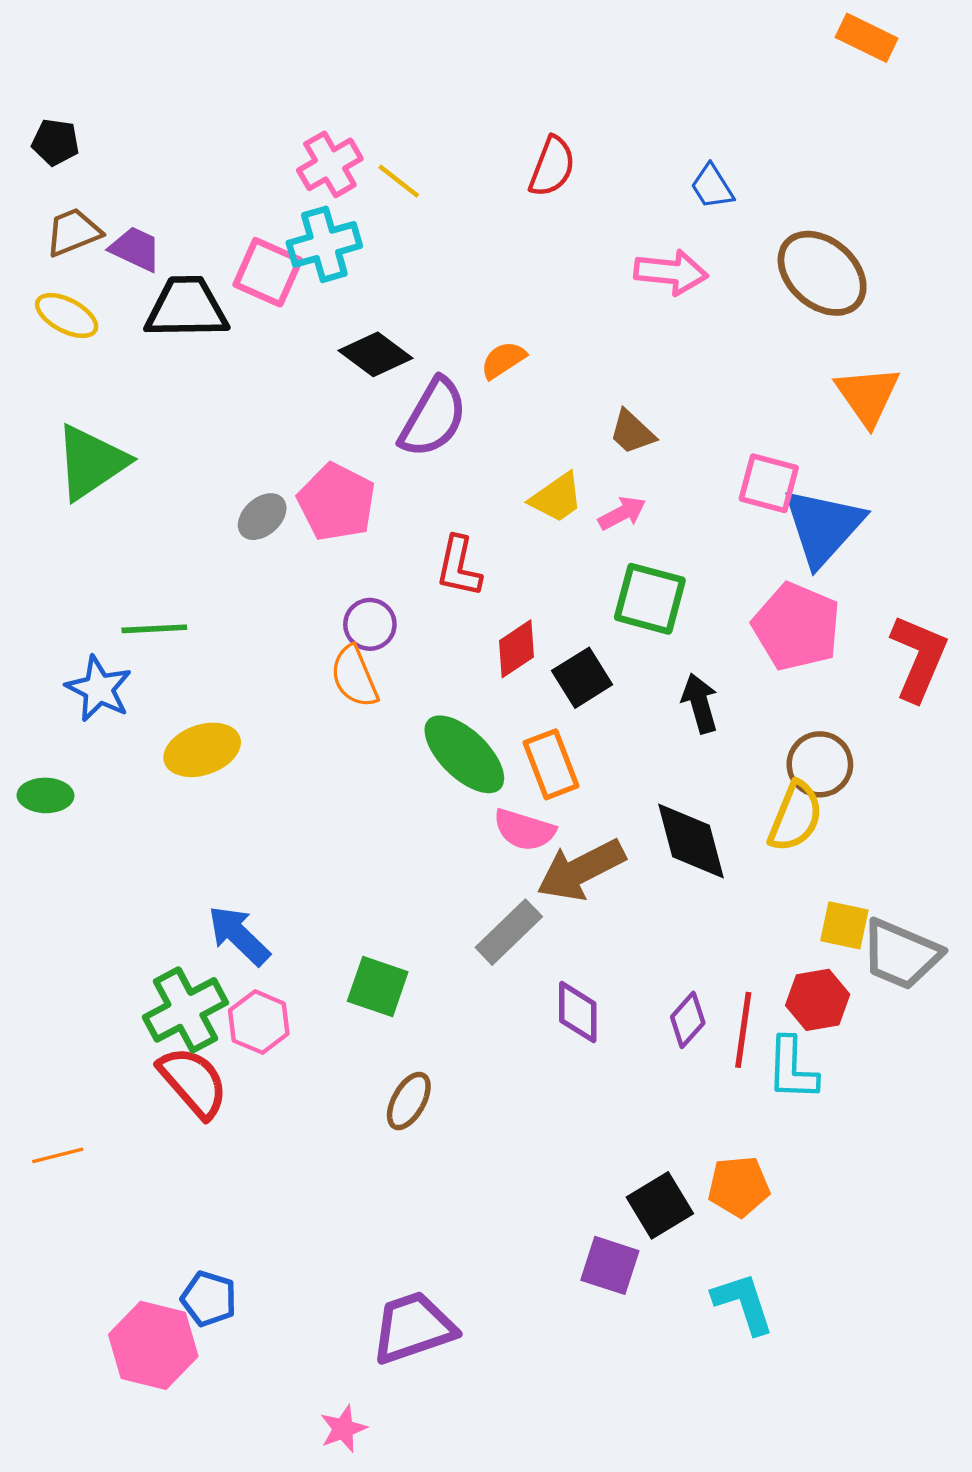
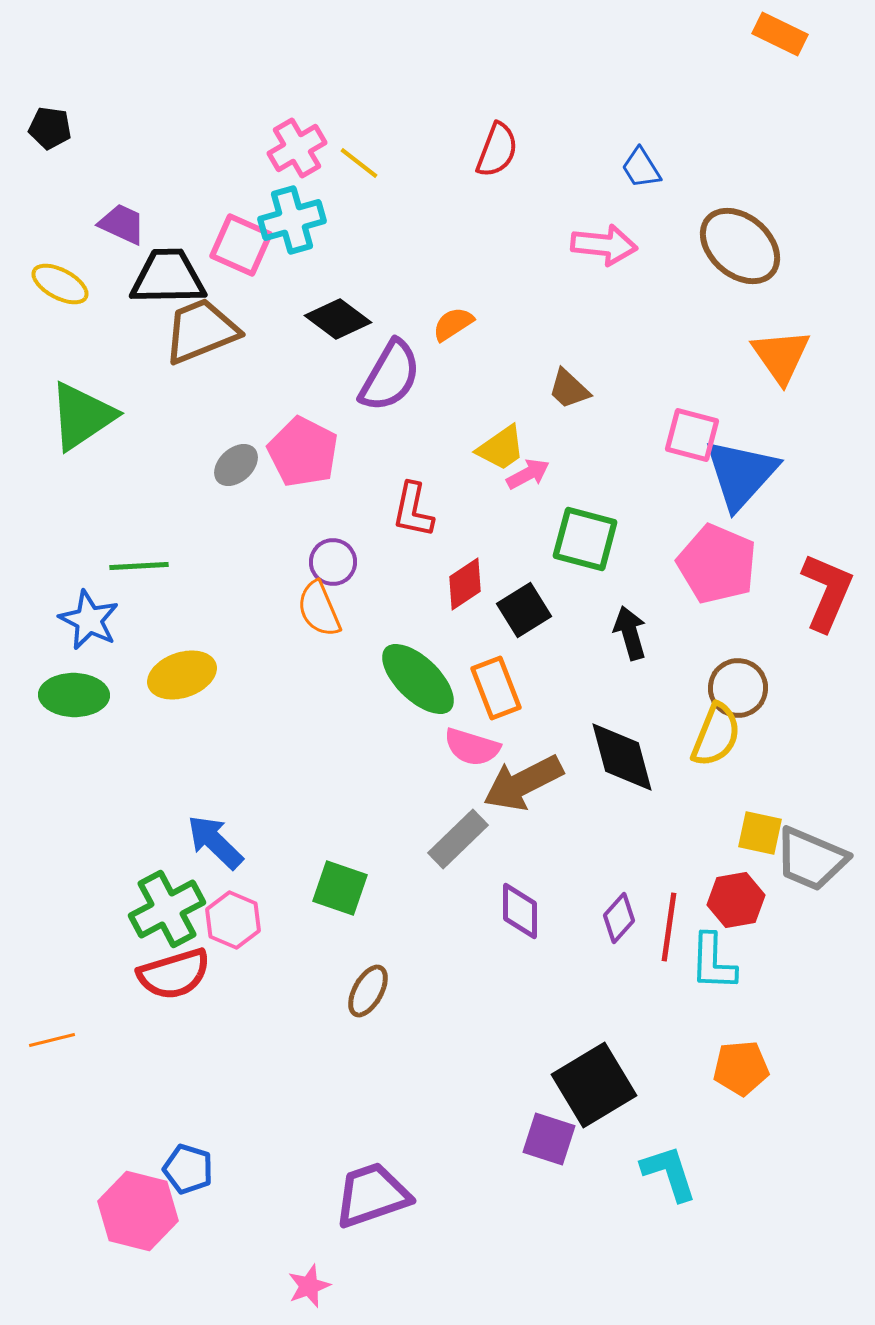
brown trapezoid: (73, 232) -> (201, 331), moved, size x1.5
pink arrow: (622, 513) -> (528, 474), moved
green ellipse: (45, 795) -> (74, 695), moved, size x1.4
red semicircle: (193, 1082) -> (174, 974), turned 114
orange pentagon: (739, 1187) -> (741, 1068), moved
black square: (660, 1205) -> (594, 1085), size x1.4

